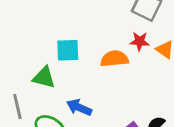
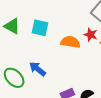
green triangle: (44, 77) -> (12, 26), moved

